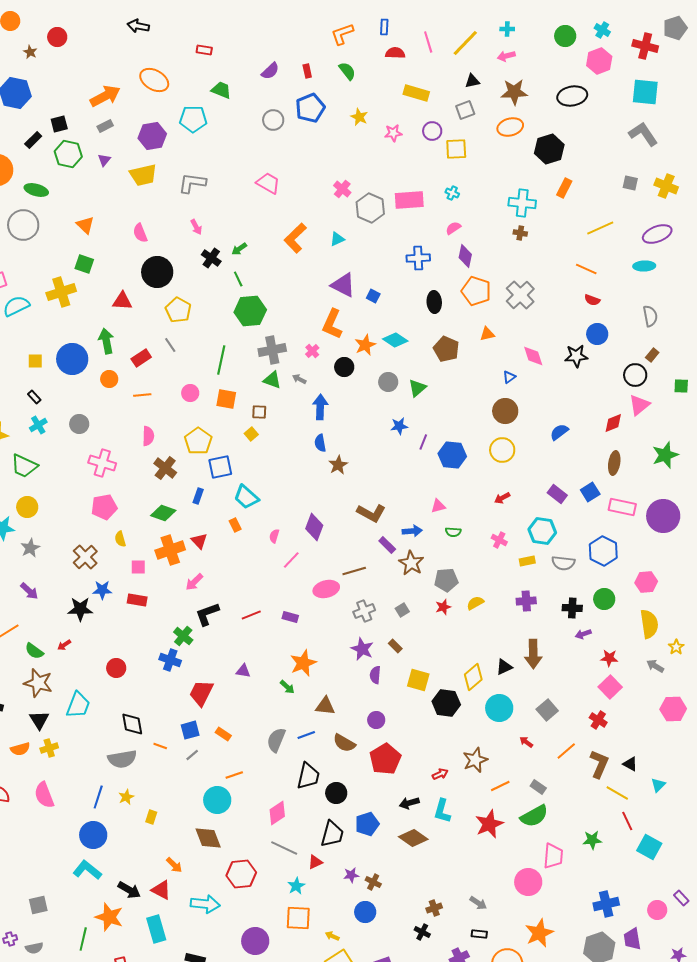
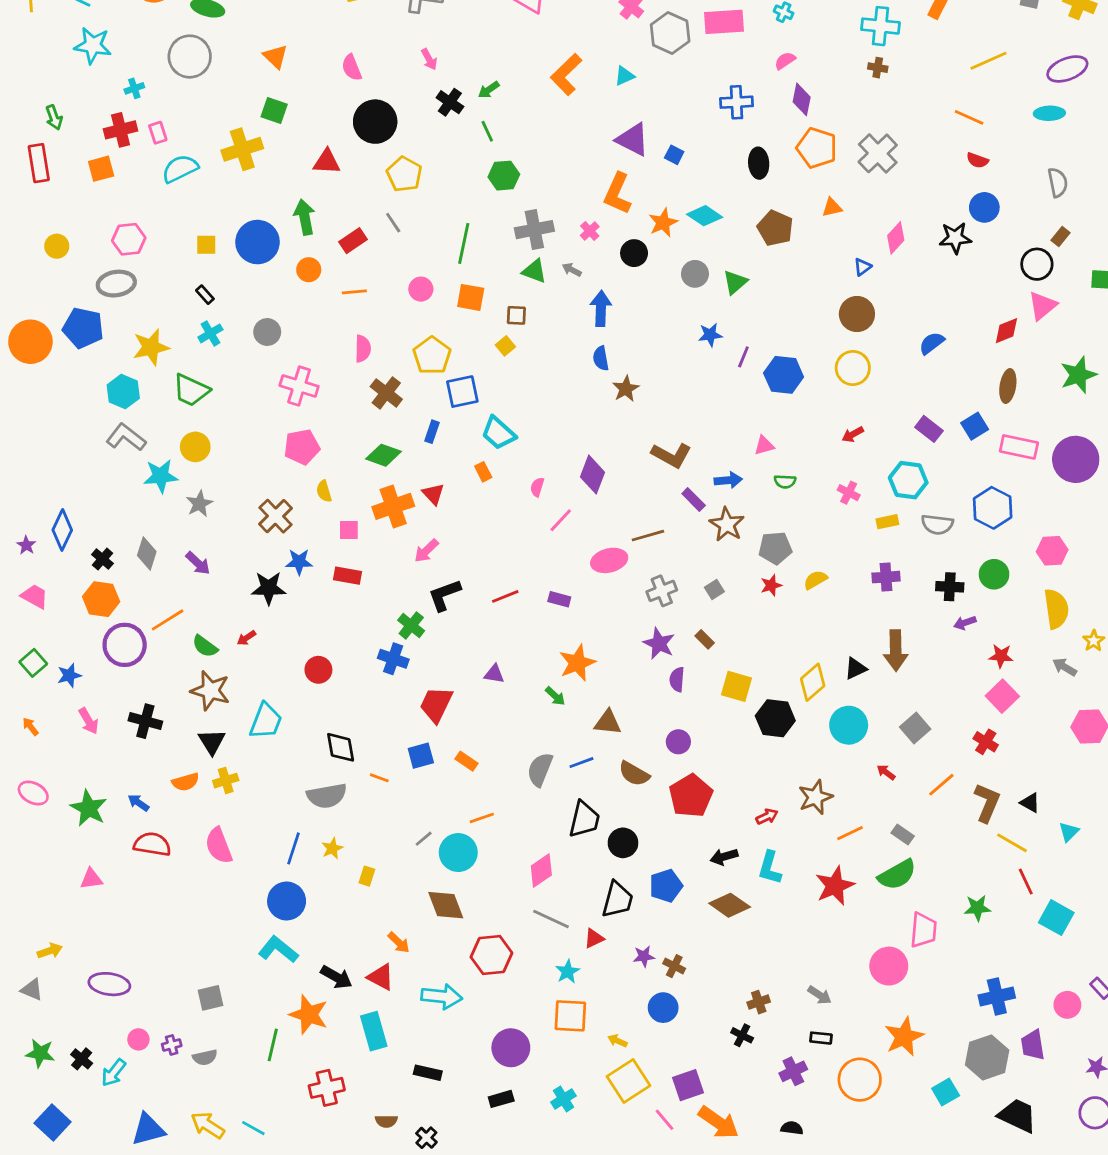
green hexagon: (250, 311) -> (504, 176), size x0.7
pink diamond: (533, 356) -> (896, 238), turned 60
gray line: (192, 755) -> (424, 839), moved

